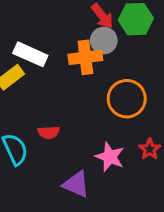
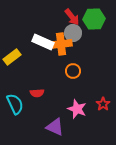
white rectangle: (30, 54) -> (43, 42), moved
orange circle: (127, 99) -> (73, 71), moved, size x0.6

